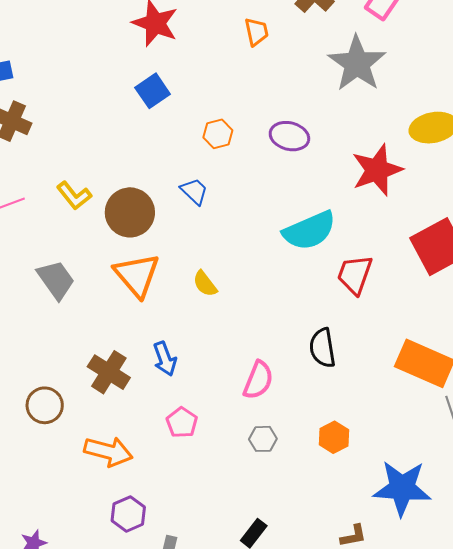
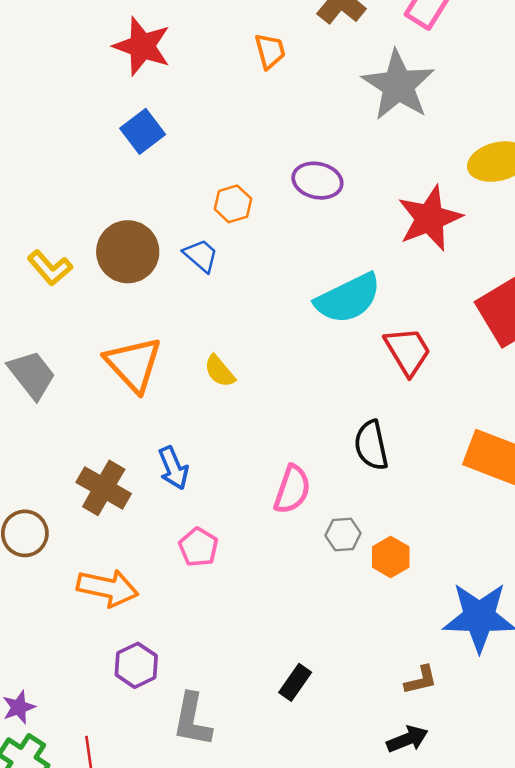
orange hexagon: (218, 134) -> (233, 204), moved
brown circle: (130, 212) -> (128, 252), moved
red trapezoid: (355, 275) -> (408, 351), turned 132
gray hexagon: (263, 439) -> (343, 534), moved

